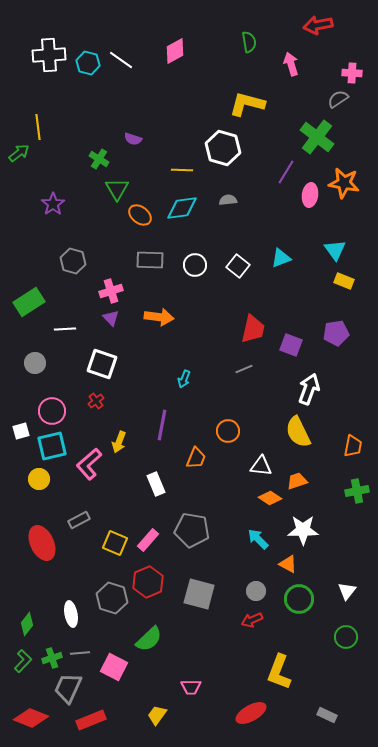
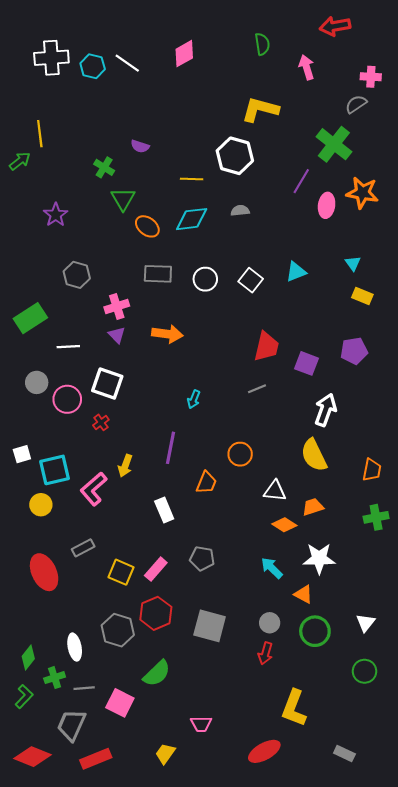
cyan triangle: (335, 250) -> (353, 263), size x0.7
pink circle: (52, 411) -> (67, 399), moved
gray pentagon: (192, 530) -> (202, 558), size x0.7
red arrow: (252, 620) -> (265, 653), turned -50
green cross: (52, 658) -> (55, 678), moved

